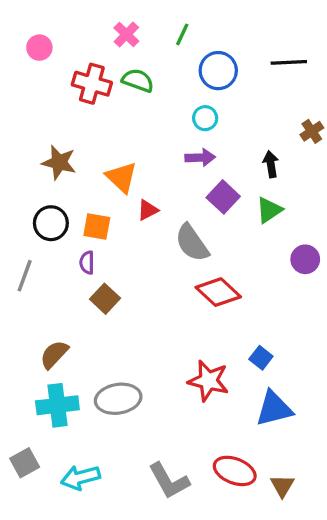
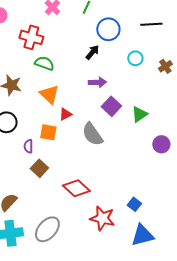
green semicircle: (138, 80) -> (44, 63), moved
cyan circle: (205, 118) -> (135, 58), moved
black arrow: (271, 164) -> (92, 52), moved, turned 49
orange square: (97, 226) -> (48, 132), moved
red diamond: (218, 292) -> (76, 188), moved
gray ellipse: (118, 399) -> (47, 229), turned -40

